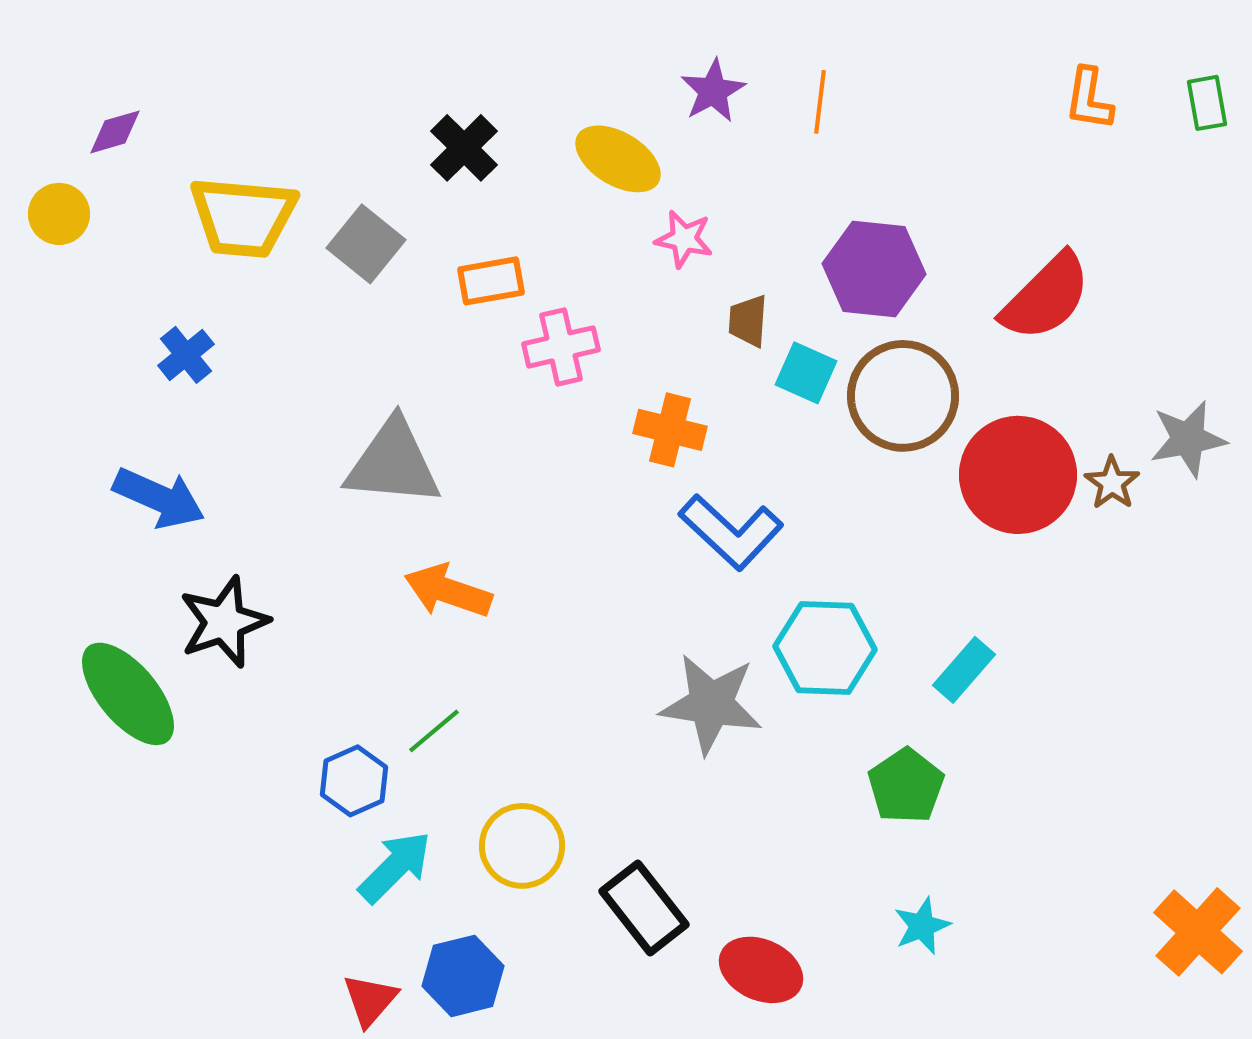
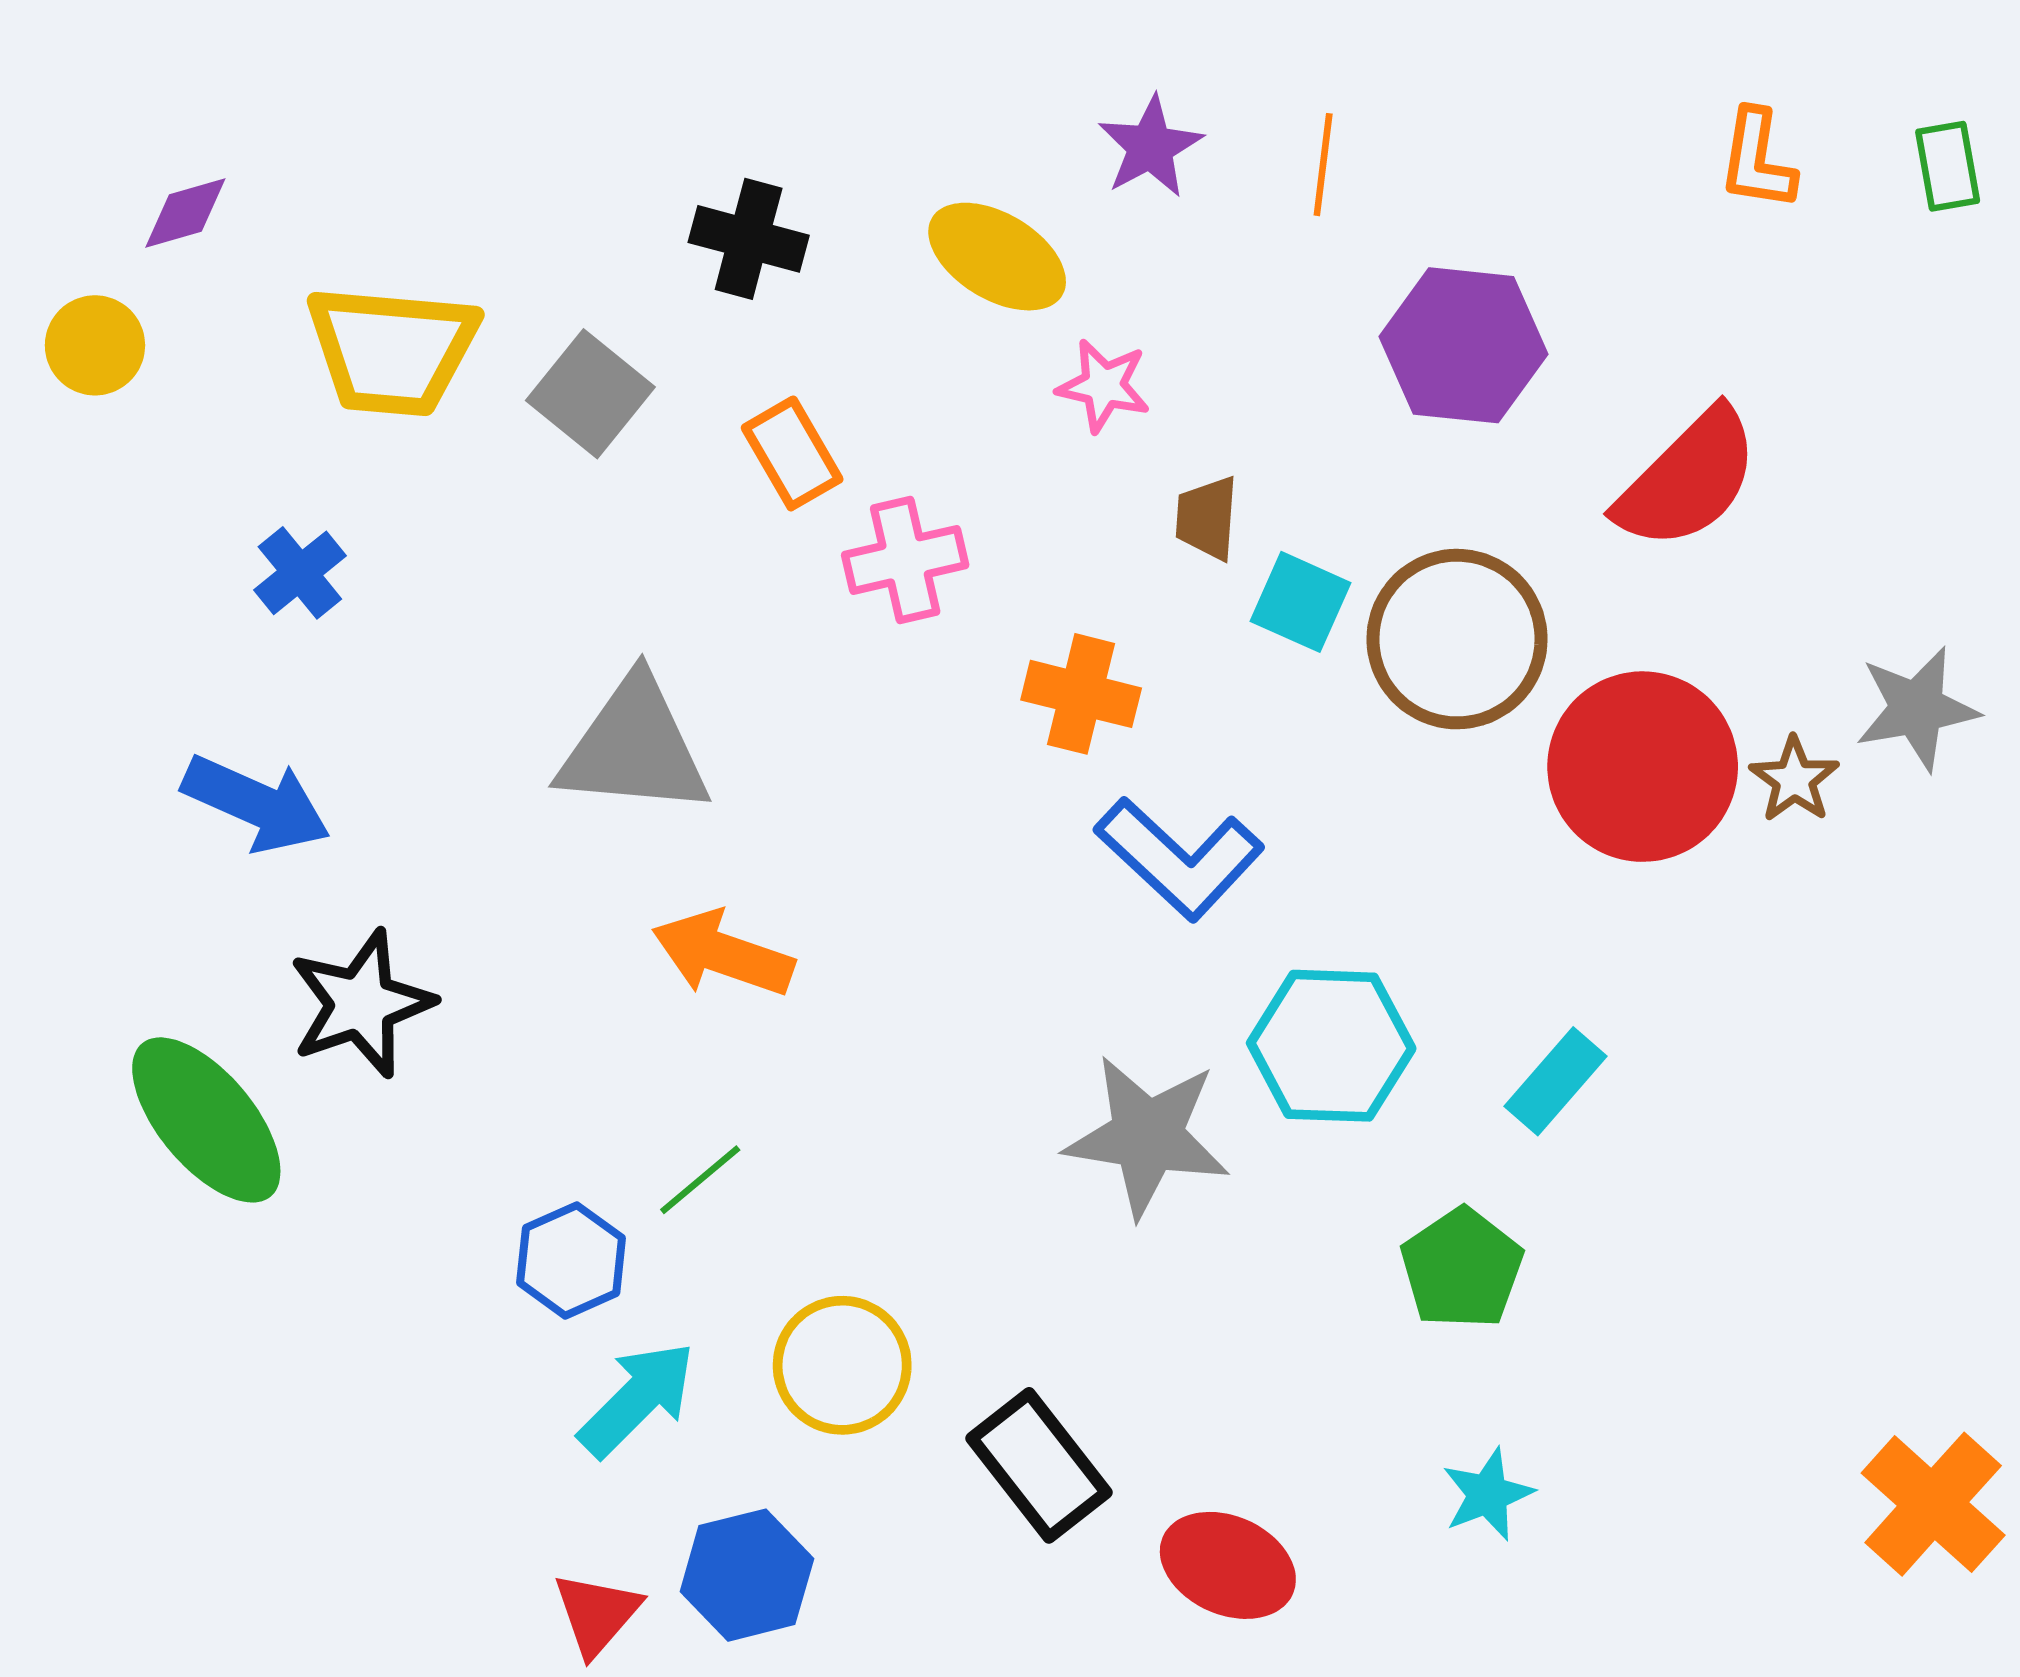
black cross: (464, 148) -> (749, 239), turned -30
purple hexagon: (874, 269) -> (1463, 345), moved
orange rectangle: (491, 281) -> (792, 453), turned 70

